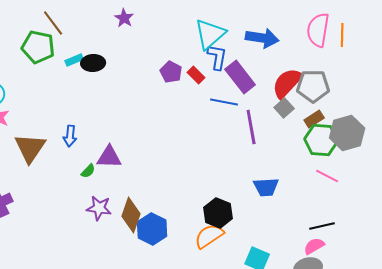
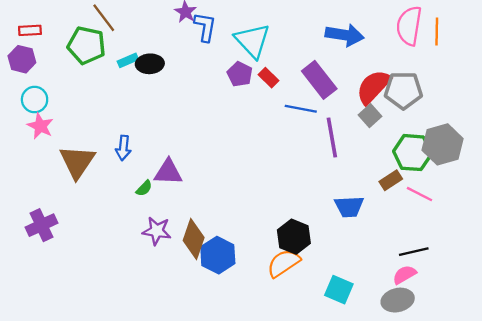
cyan triangle: (210, 34) -> (252, 41), moved, turned -32
blue L-shape: (217, 57) -> (205, 27), moved
brown rectangle: (314, 119) -> (391, 180), moved

